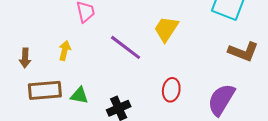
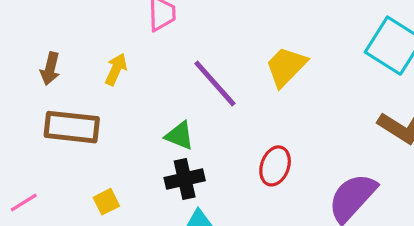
green triangle: (79, 95) -> (180, 136), moved

